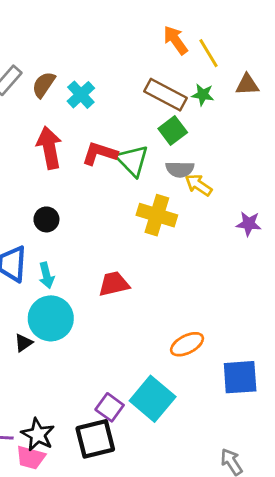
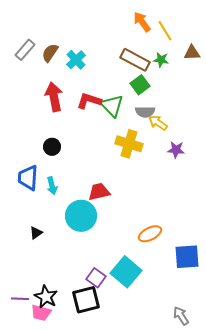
purple star: (249, 224) -> (176, 150), moved
cyan circle: (51, 318) -> (81, 216), moved

